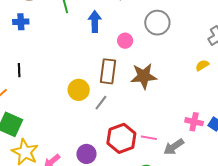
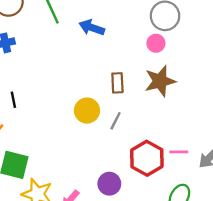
blue arrow: (95, 22) -> (92, 28), turned -60
pink circle: (125, 41) -> (156, 43), moved
brown rectangle: (108, 71) -> (117, 83), size x0.7

